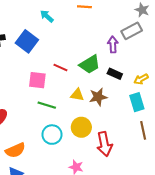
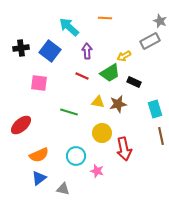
cyan arrow: (47, 16) -> (69, 27), size x1.5
purple arrow: (113, 44) -> (87, 51), moved
yellow arrow: (141, 79) -> (124, 56), moved
pink square: (37, 80) -> (39, 83), moved
cyan circle: (52, 135) -> (76, 156), moved

